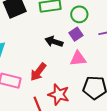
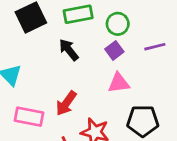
black arrow: (54, 42) -> (69, 50), moved, turned 36

